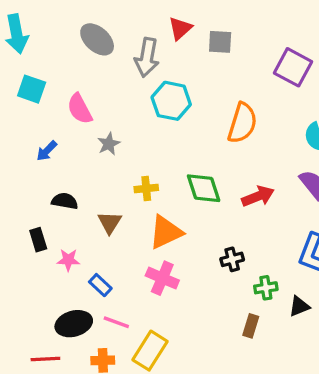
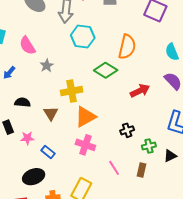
green diamond: (204, 188) -> (106, 70), moved, turned -35
yellow cross: (146, 189) -> (72, 91), size x1.5
pink line: (116, 322) -> (114, 168), moved, turned 42

